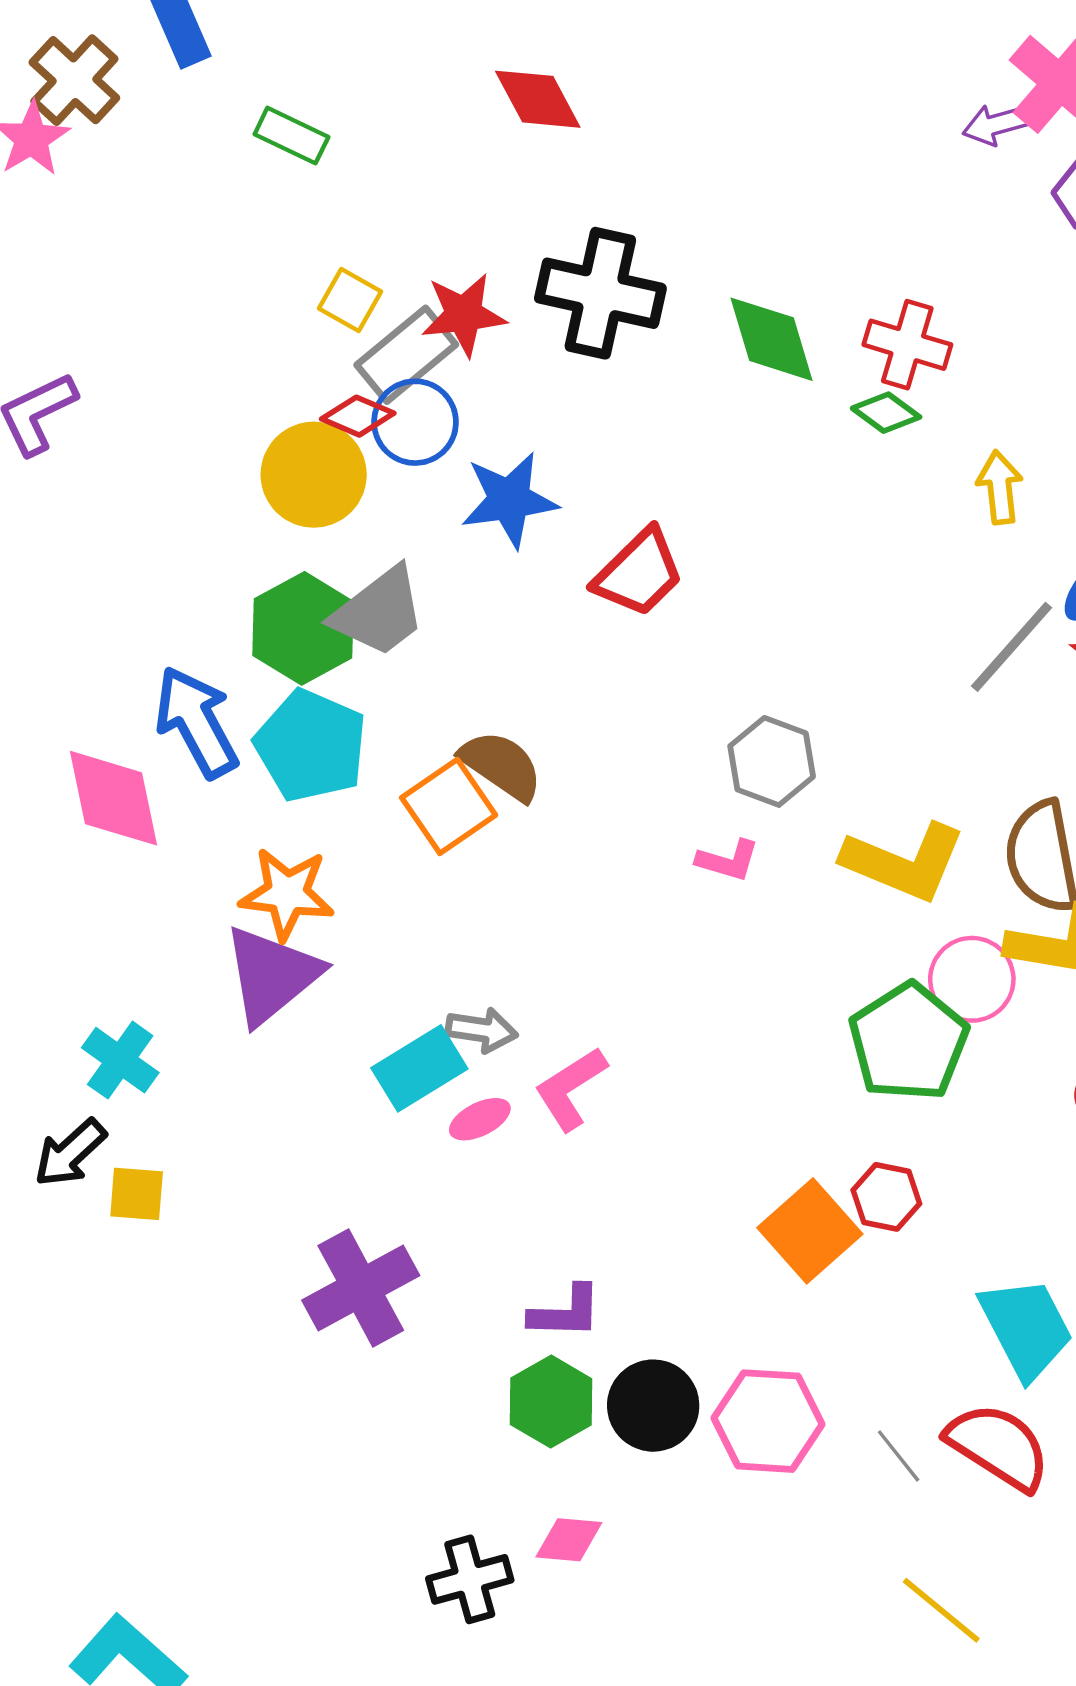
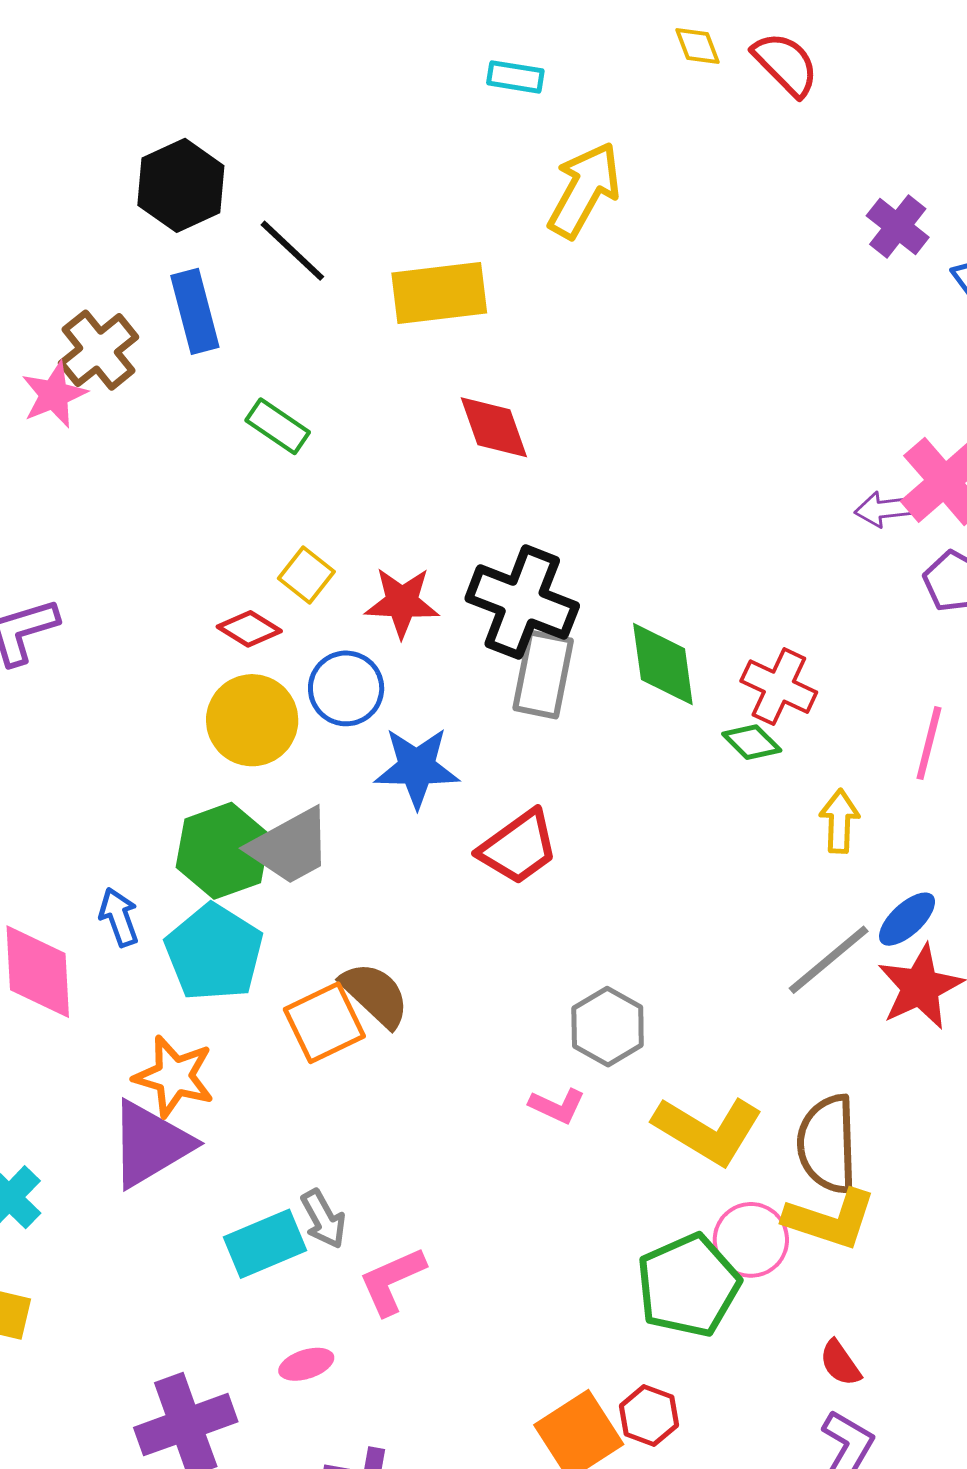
gray rectangle: (406, 355) -> (543, 674), moved, turned -48
red diamond: (358, 416) -> (249, 629), moved
blue arrow: (196, 722) -> (119, 917), size x0.6
gray arrow: (482, 1030) -> (323, 1219), turned 44
pink ellipse: (480, 1119) -> (306, 1364), moved

